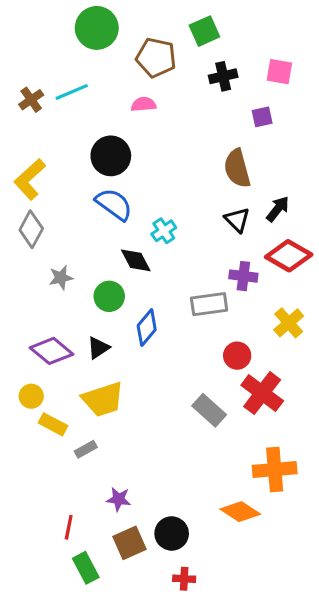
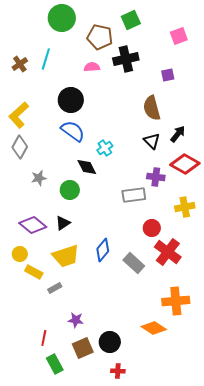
pink square: (279, 72) -> (179, 36), moved, turned -30
black cross: (223, 76) -> (126, 59), moved, size x1.4
cyan line: (72, 92) -> (46, 59), turned -50
yellow cross: (289, 323) -> (185, 207), turned 30
blue diamond: (147, 328) -> (103, 250), moved

